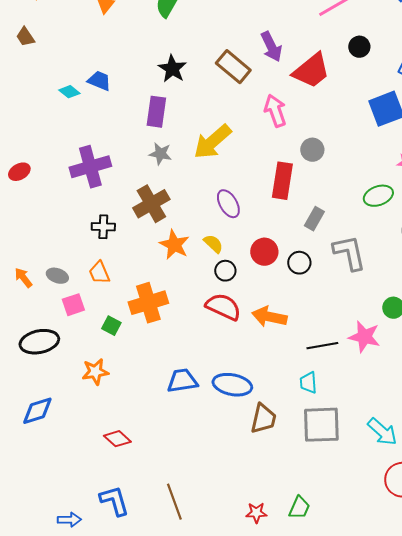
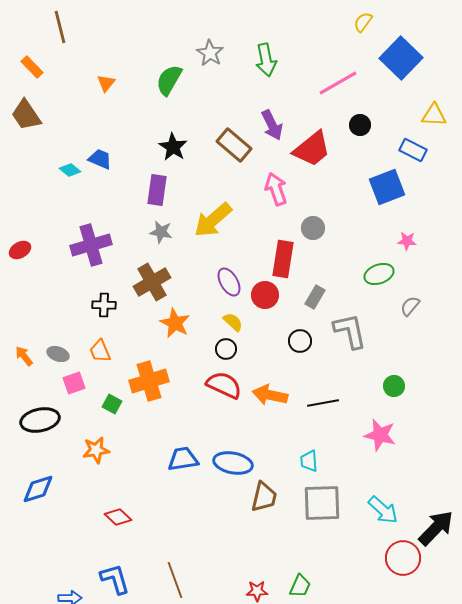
brown trapezoid: (25, 37) -> (26, 115), size x1.6
yellow semicircle: (213, 244) -> (233, 322), moved
red circle: (264, 252) -> (265, 295), moved
pink star: (364, 337) -> (380, 435), moved
black line: (322, 346) -> (323, 403), moved

